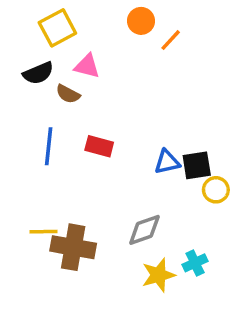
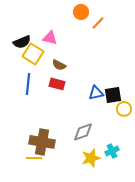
yellow square: (57, 28) -> (33, 54), moved, turned -30
brown semicircle: (68, 94) -> (59, 65), moved
yellow line: (44, 232) -> (34, 158), moved

